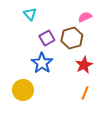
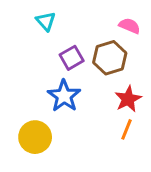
pink semicircle: (85, 17) -> (130, 26), turned 48
orange line: (85, 93) -> (127, 129), moved

